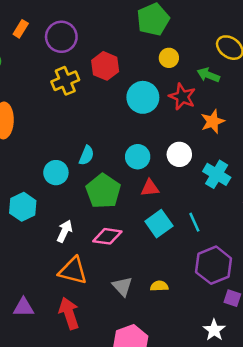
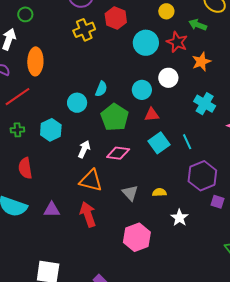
white circle: (179, 154) -> (168, 78), moved
white star: (214, 330) -> (179, 218), moved

